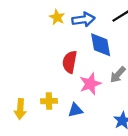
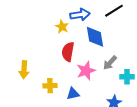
yellow star: (57, 17) -> (62, 27), moved
yellow arrow: (20, 109) -> (24, 70), moved

